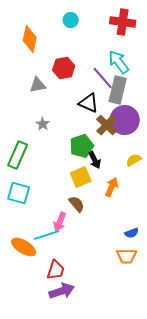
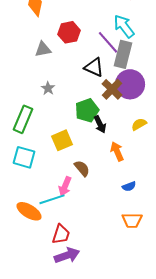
yellow square: (81, 177) -> (62, 140), moved
orange arrow: (112, 187) -> (117, 151), turned -48
blue semicircle: (132, 233) -> (129, 186), moved

